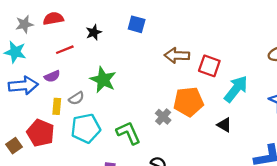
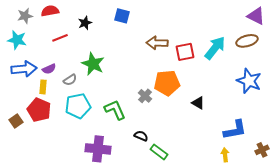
red square: (209, 66) -> (185, 52), turned -30
purple semicircle: (52, 76) -> (49, 69), moved
cyan arrow: (236, 89) -> (215, 48), moved
yellow rectangle: (57, 106) -> (43, 87), moved

